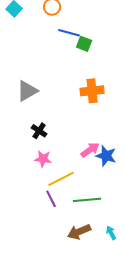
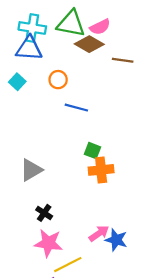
green square: (84, 44) -> (93, 151), moved
pink star: (43, 159) -> (48, 243), size x1.5

